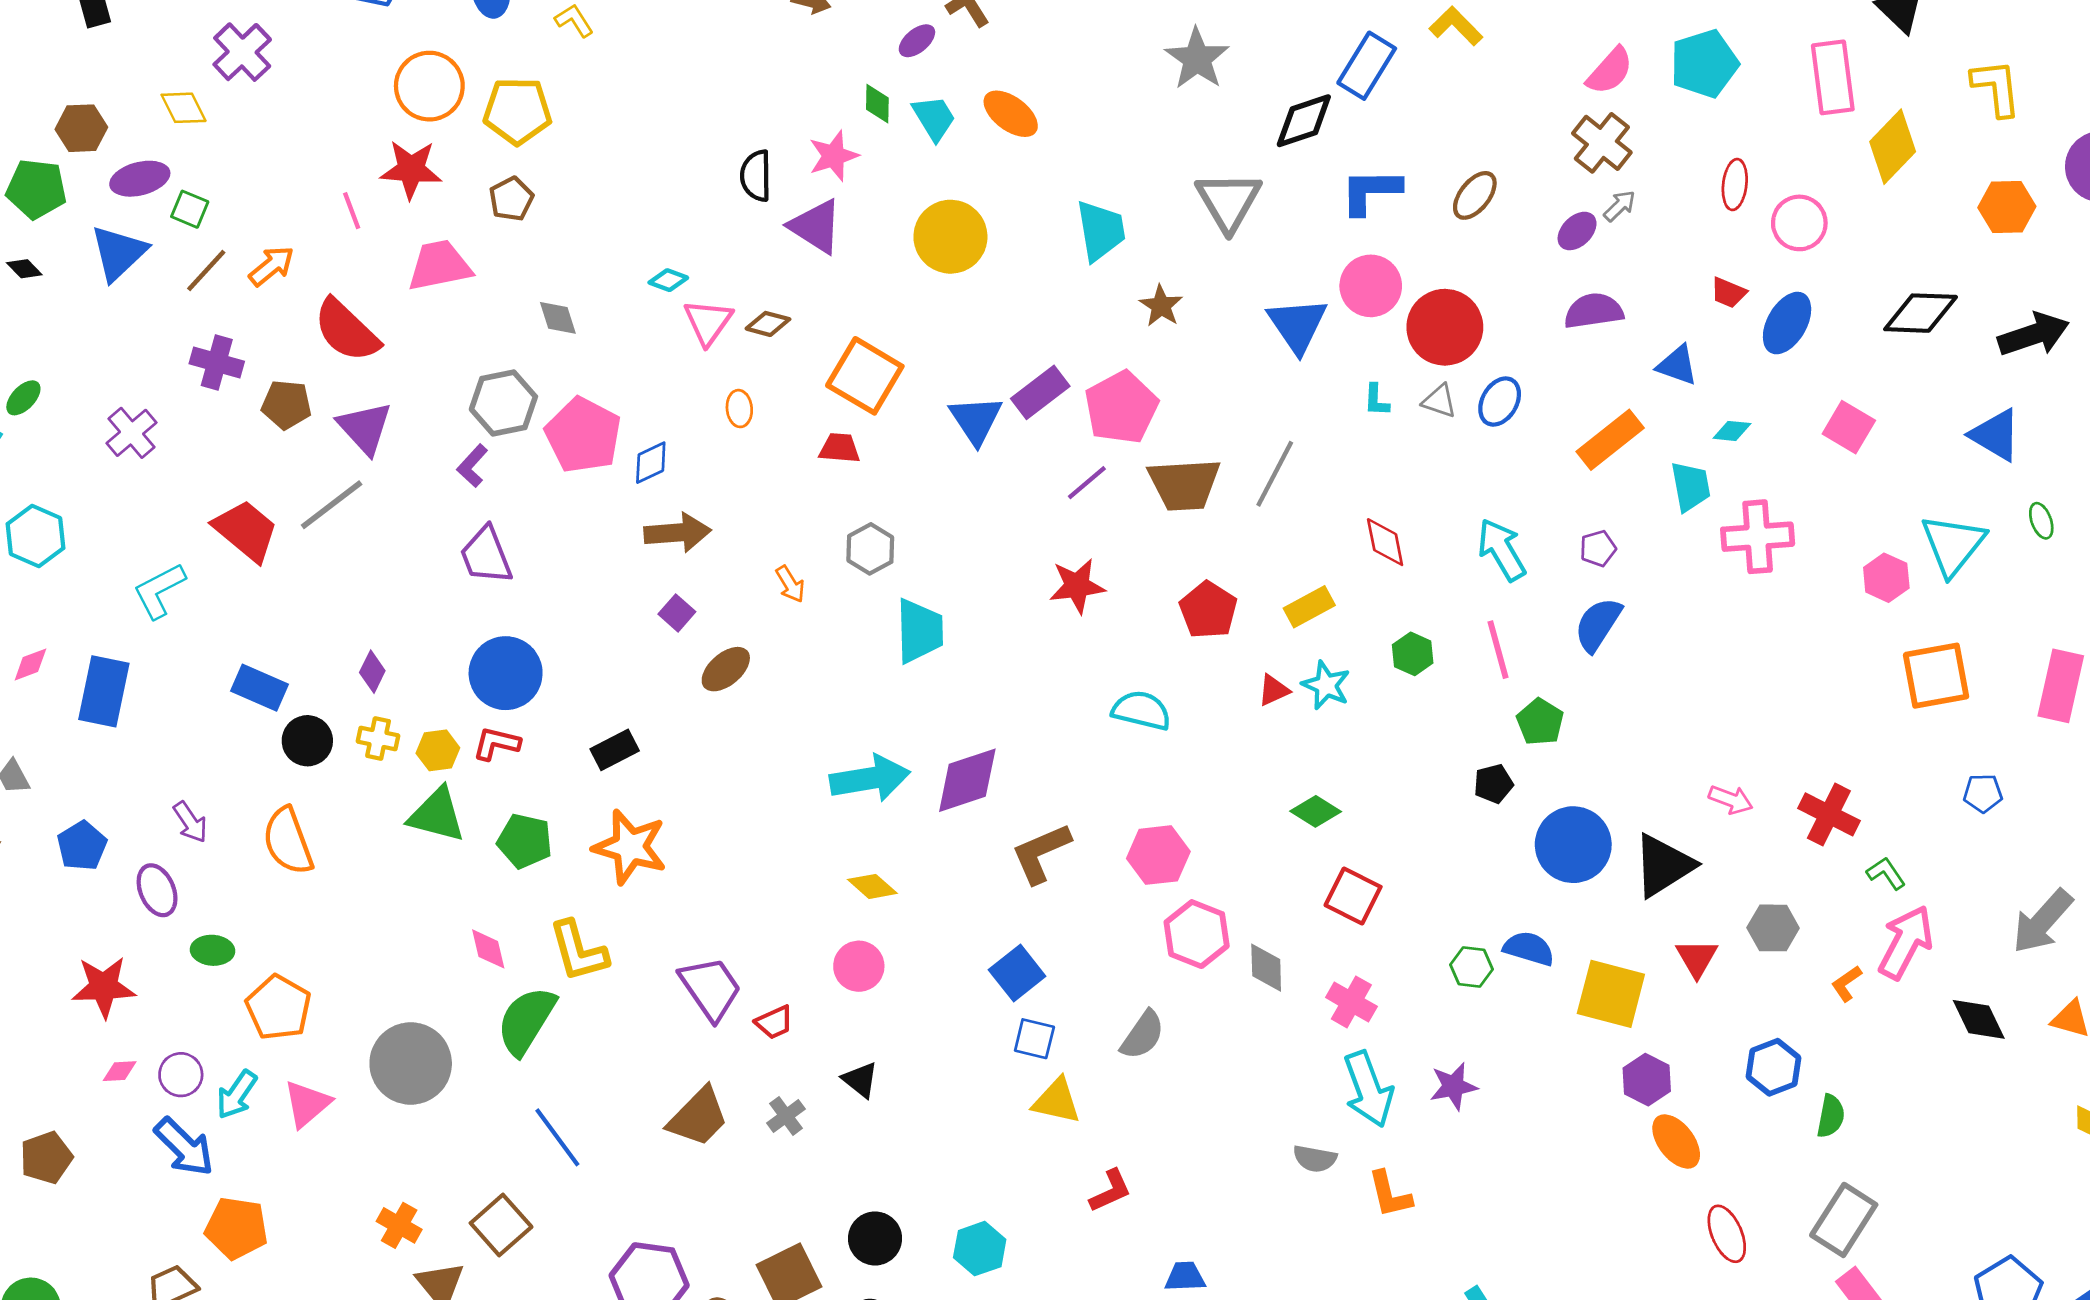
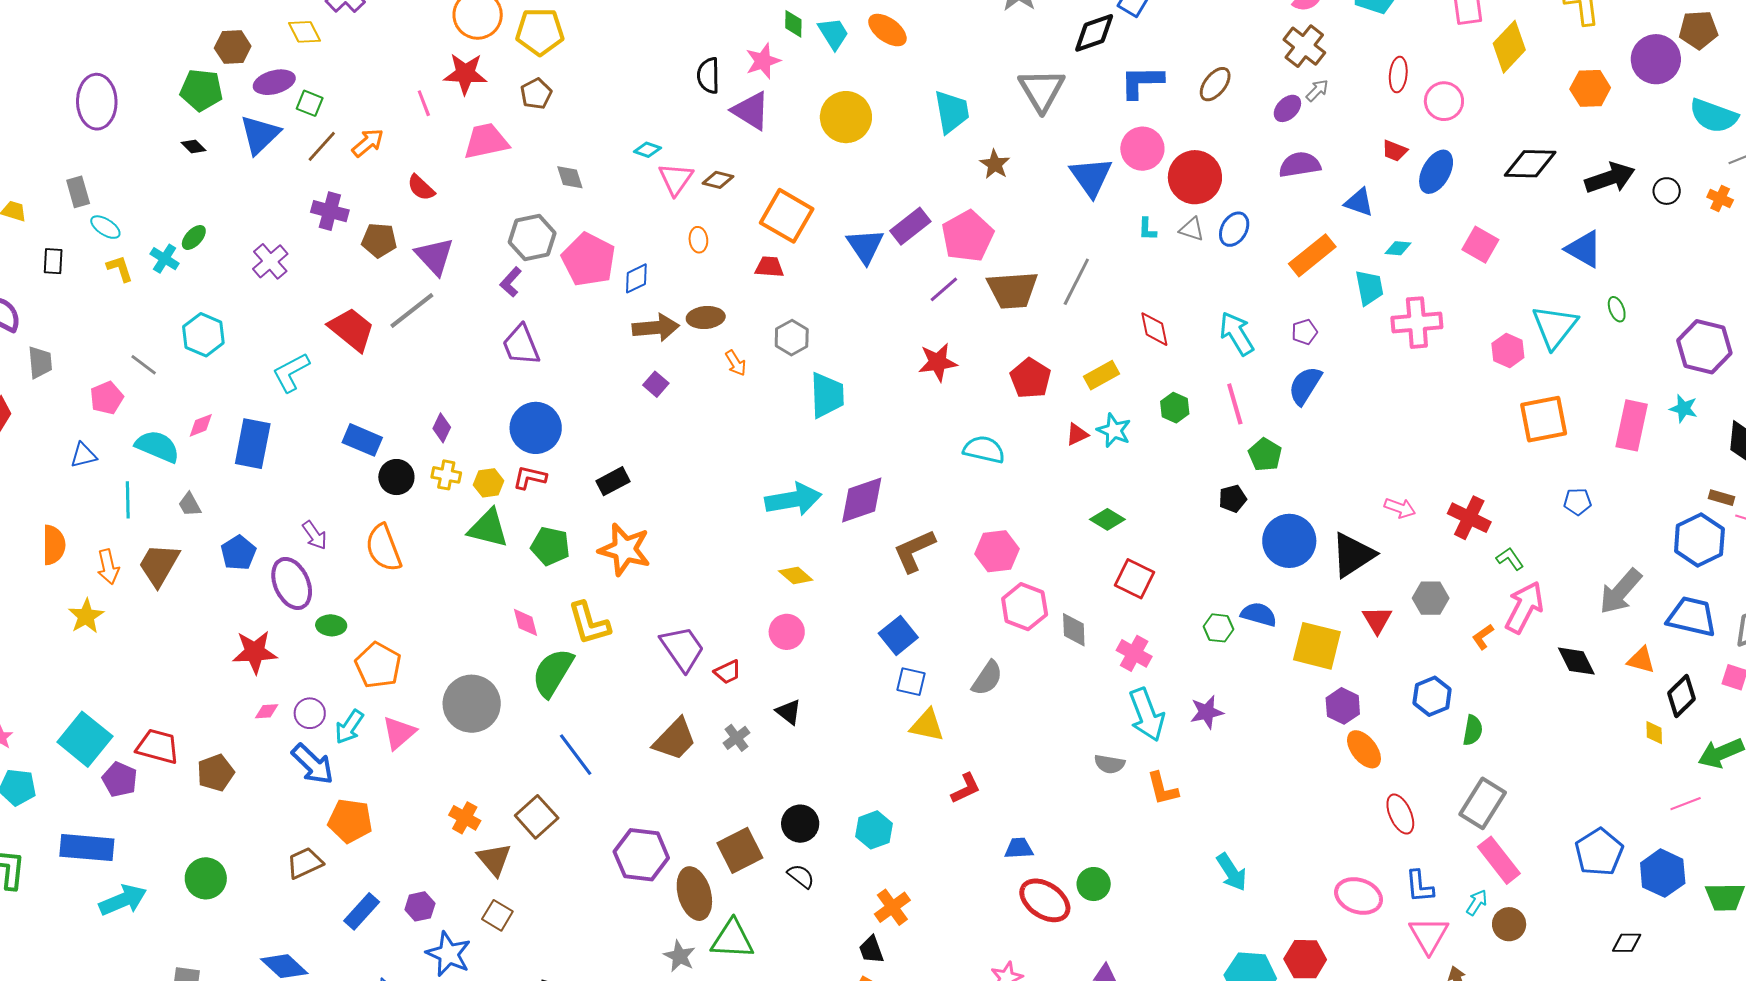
red semicircle: (346, 330) -> (421, 188), size x0.6
brown ellipse: (726, 669) -> (706, 317), moved, turned 36
purple ellipse: (157, 890) -> (292, 583), size x1.4

